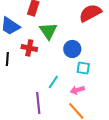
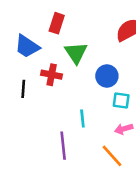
cyan line: (53, 82) -> (82, 119), turned -40
pink arrow: (77, 90) -> (124, 129), moved

